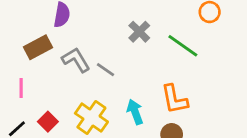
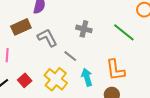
gray cross: (139, 32) -> (84, 29), moved, turned -35
gray line: (106, 70) -> (70, 56), moved

